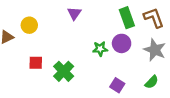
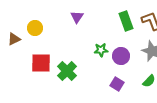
purple circle: (122, 43) -> (121, 56), moved
red square: (36, 63) -> (41, 63), size x1.5

